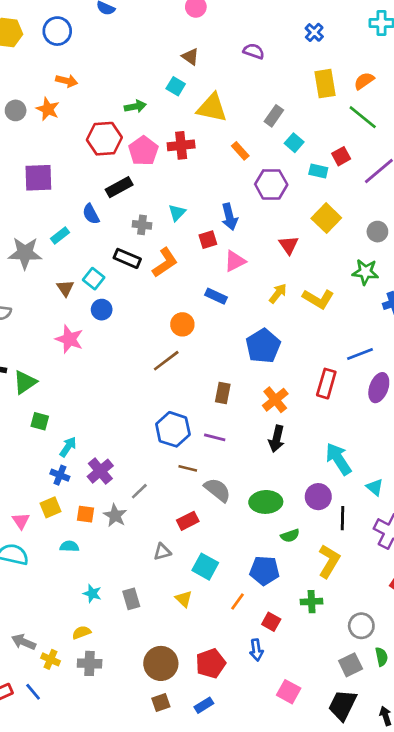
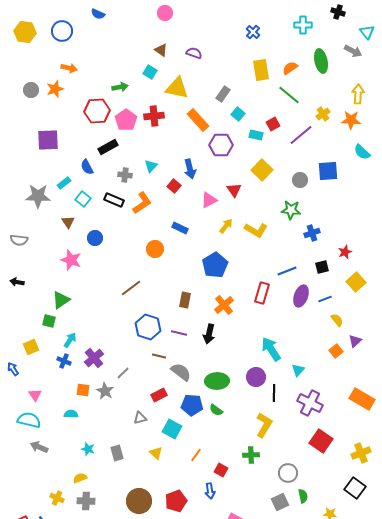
purple semicircle: (254, 51) -> (194, 53), moved
orange star: (48, 109) -> (55, 89), turned 30
orange rectangle: (240, 151) -> (198, 120), size x1.6
red square: (208, 240) -> (174, 186), turned -32
pink triangle: (235, 261) -> (209, 200), moved
cyan square: (94, 279) -> (83, 199), moved
brown line: (166, 361) -> (131, 288), moved
green triangle: (25, 382) -> (61, 300), moved
black arrow: (277, 439) -> (209, 334), moved
cyan triangle: (375, 487) -> (298, 370), turned 32
yellow square: (51, 507) -> (31, 347), moved
green semicircle: (290, 536) -> (216, 410), moved, turned 56
blue pentagon: (264, 571) -> (192, 405), moved
gray arrow: (24, 642) -> (39, 447), moved

